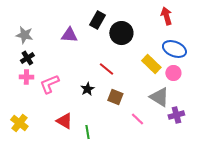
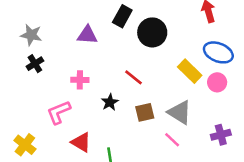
pink cross: (26, 77) -> (80, 80), moved
pink L-shape: (49, 84) -> (59, 112), moved
brown square: (115, 97) -> (145, 112), turned -35
gray triangle: (159, 97) -> (180, 112), moved

